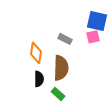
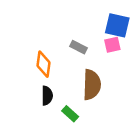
brown semicircle: (61, 68) -> (92, 85), moved

